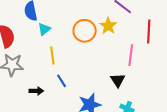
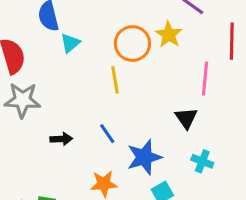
yellow line: (52, 55) -> (115, 80), moved
blue line: (62, 81) -> (107, 134), moved

